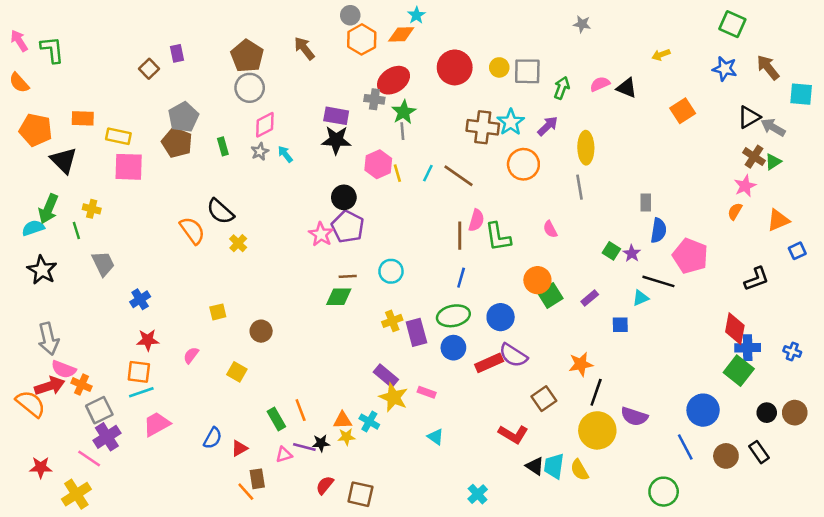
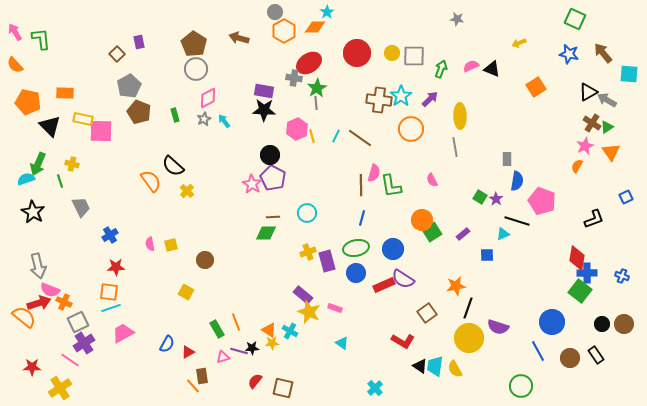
brown arrow: (304, 48) -> (239, 38), turned -36
gray pentagon: (183, 117) -> (129, 86), moved
yellow rectangle: (118, 136) -> (83, 119), moved
orange triangle: (778, 220) -> (611, 152), moved, turned -42
pink semicircle: (191, 355) -> (150, 244), moved, turned -48
orange triangle: (343, 420) -> (269, 330), turned 35

